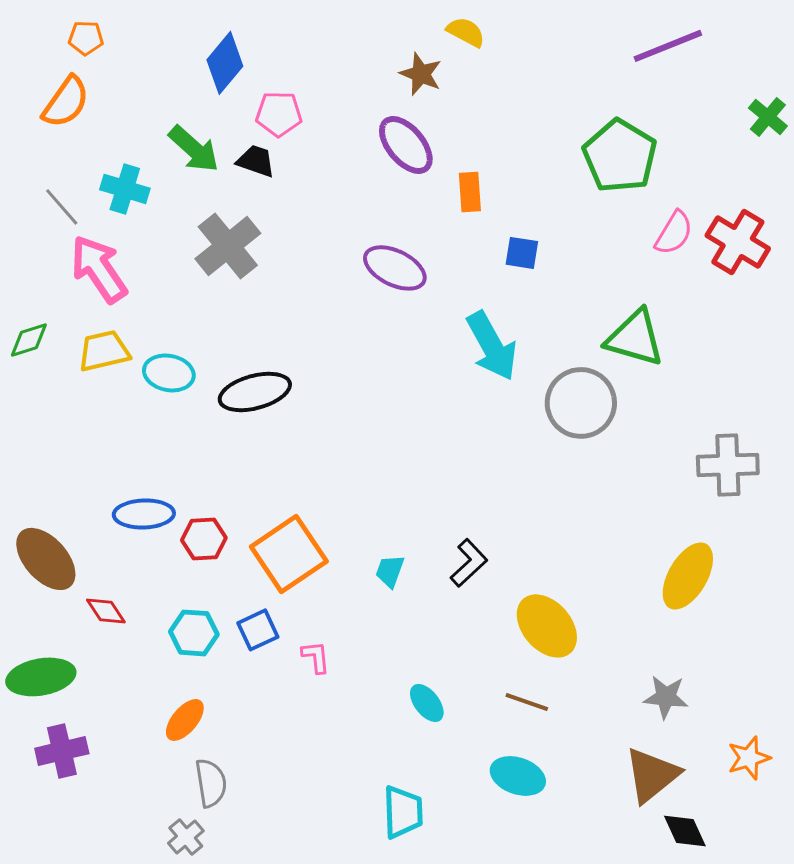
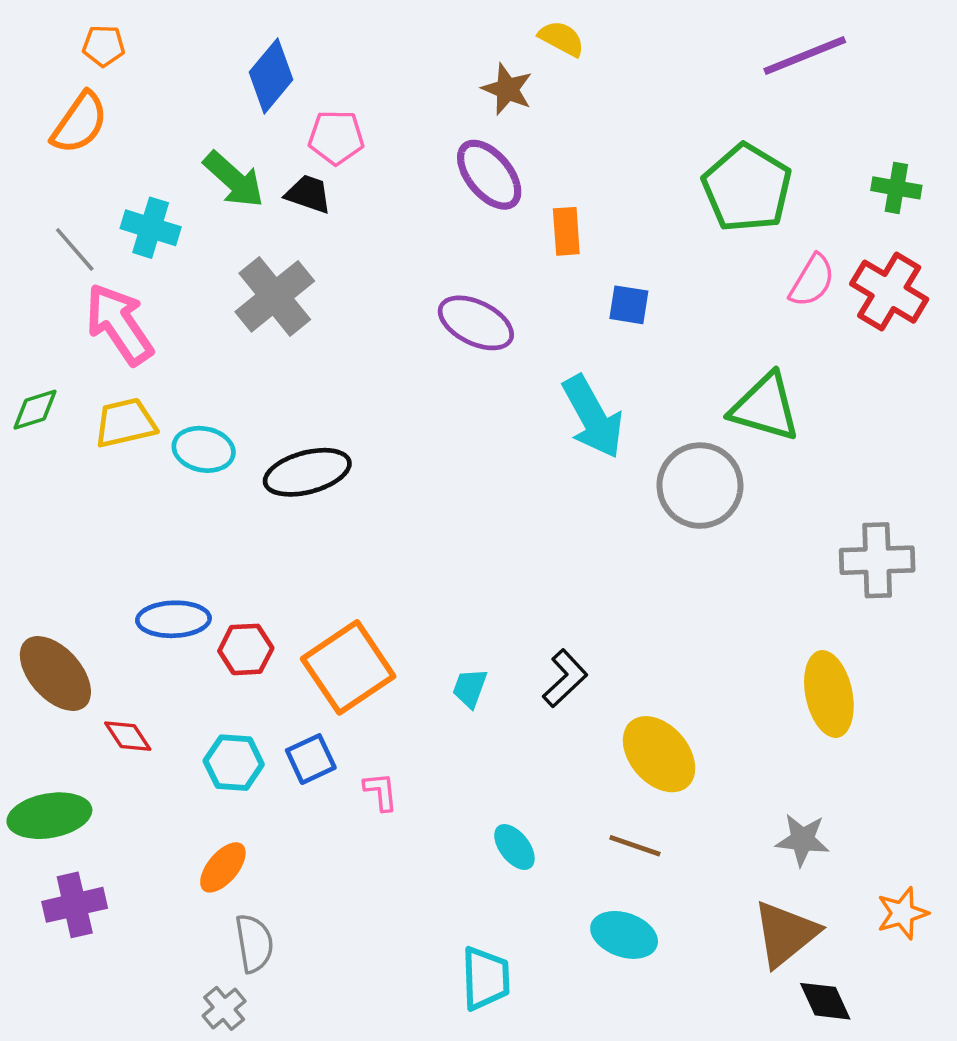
green cross: (768, 117) -> (896, 188), moved, turned -30
yellow ellipse: (688, 576) -> (829, 694), turned -42

